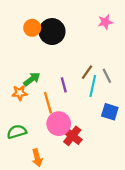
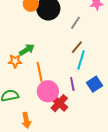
gray line: (107, 76) -> (75, 23), moved, turned 56
purple line: (64, 85) -> (72, 84), moved
blue square: (110, 112) -> (94, 84), turned 35

